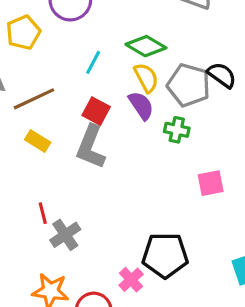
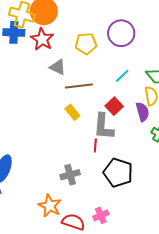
gray L-shape: (91, 147) -> (104, 127), turned -36
red line: (43, 213) -> (95, 145), moved
black pentagon: (165, 255) -> (118, 173), moved

